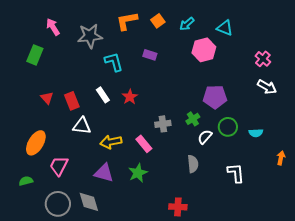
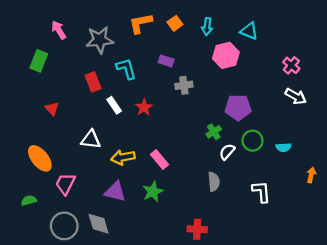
cyan arrow: (187, 24) -> (207, 27), turned -42
red rectangle: (72, 101) -> (93, 82), moved
gray cross: (163, 124) -> (184, 85), moved
orange ellipse: (36, 143) -> (40, 158), turned -70

